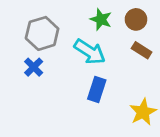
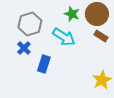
brown circle: (136, 19) -> (97, 14), size x1.5
blue rectangle: (97, 90) -> (44, 64), moved

